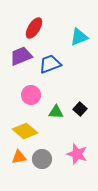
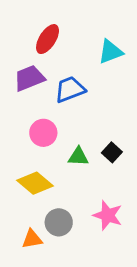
orange triangle: (19, 157) -> (32, 239), moved

